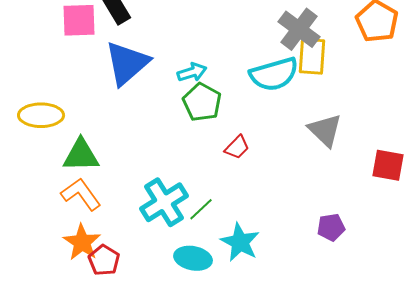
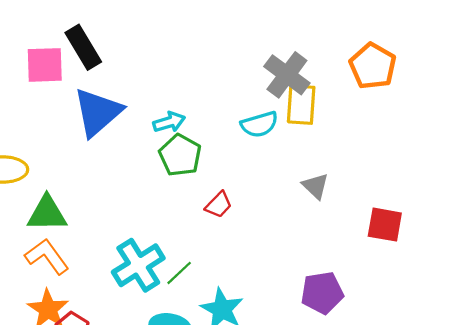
cyan semicircle: (274, 74) -> (259, 124), size x0.7
gray triangle: (325, 130) -> (316, 186), size x0.7
purple pentagon: (331, 227) -> (322, 293), size x1.4

